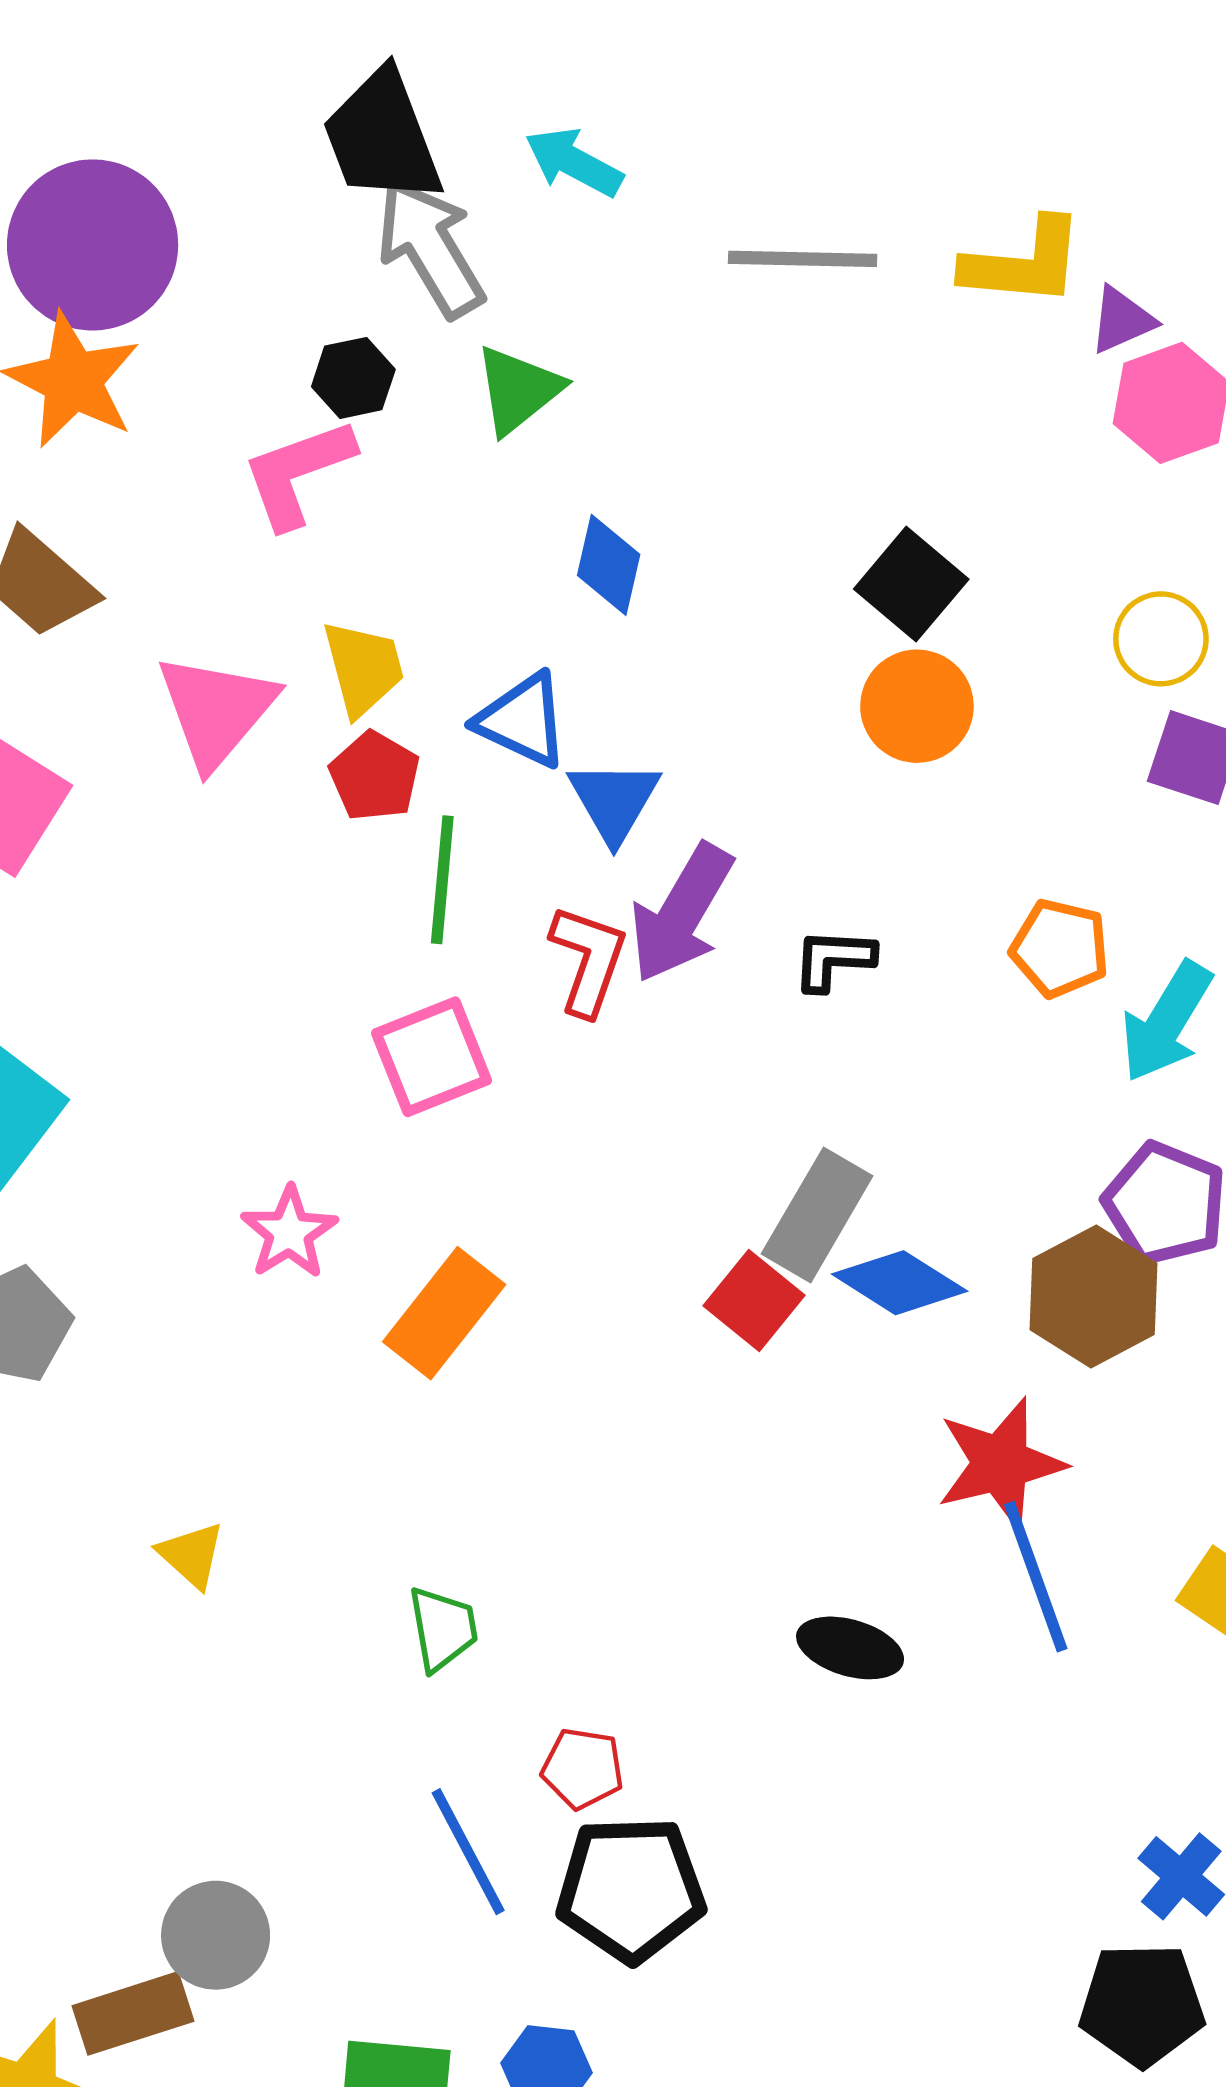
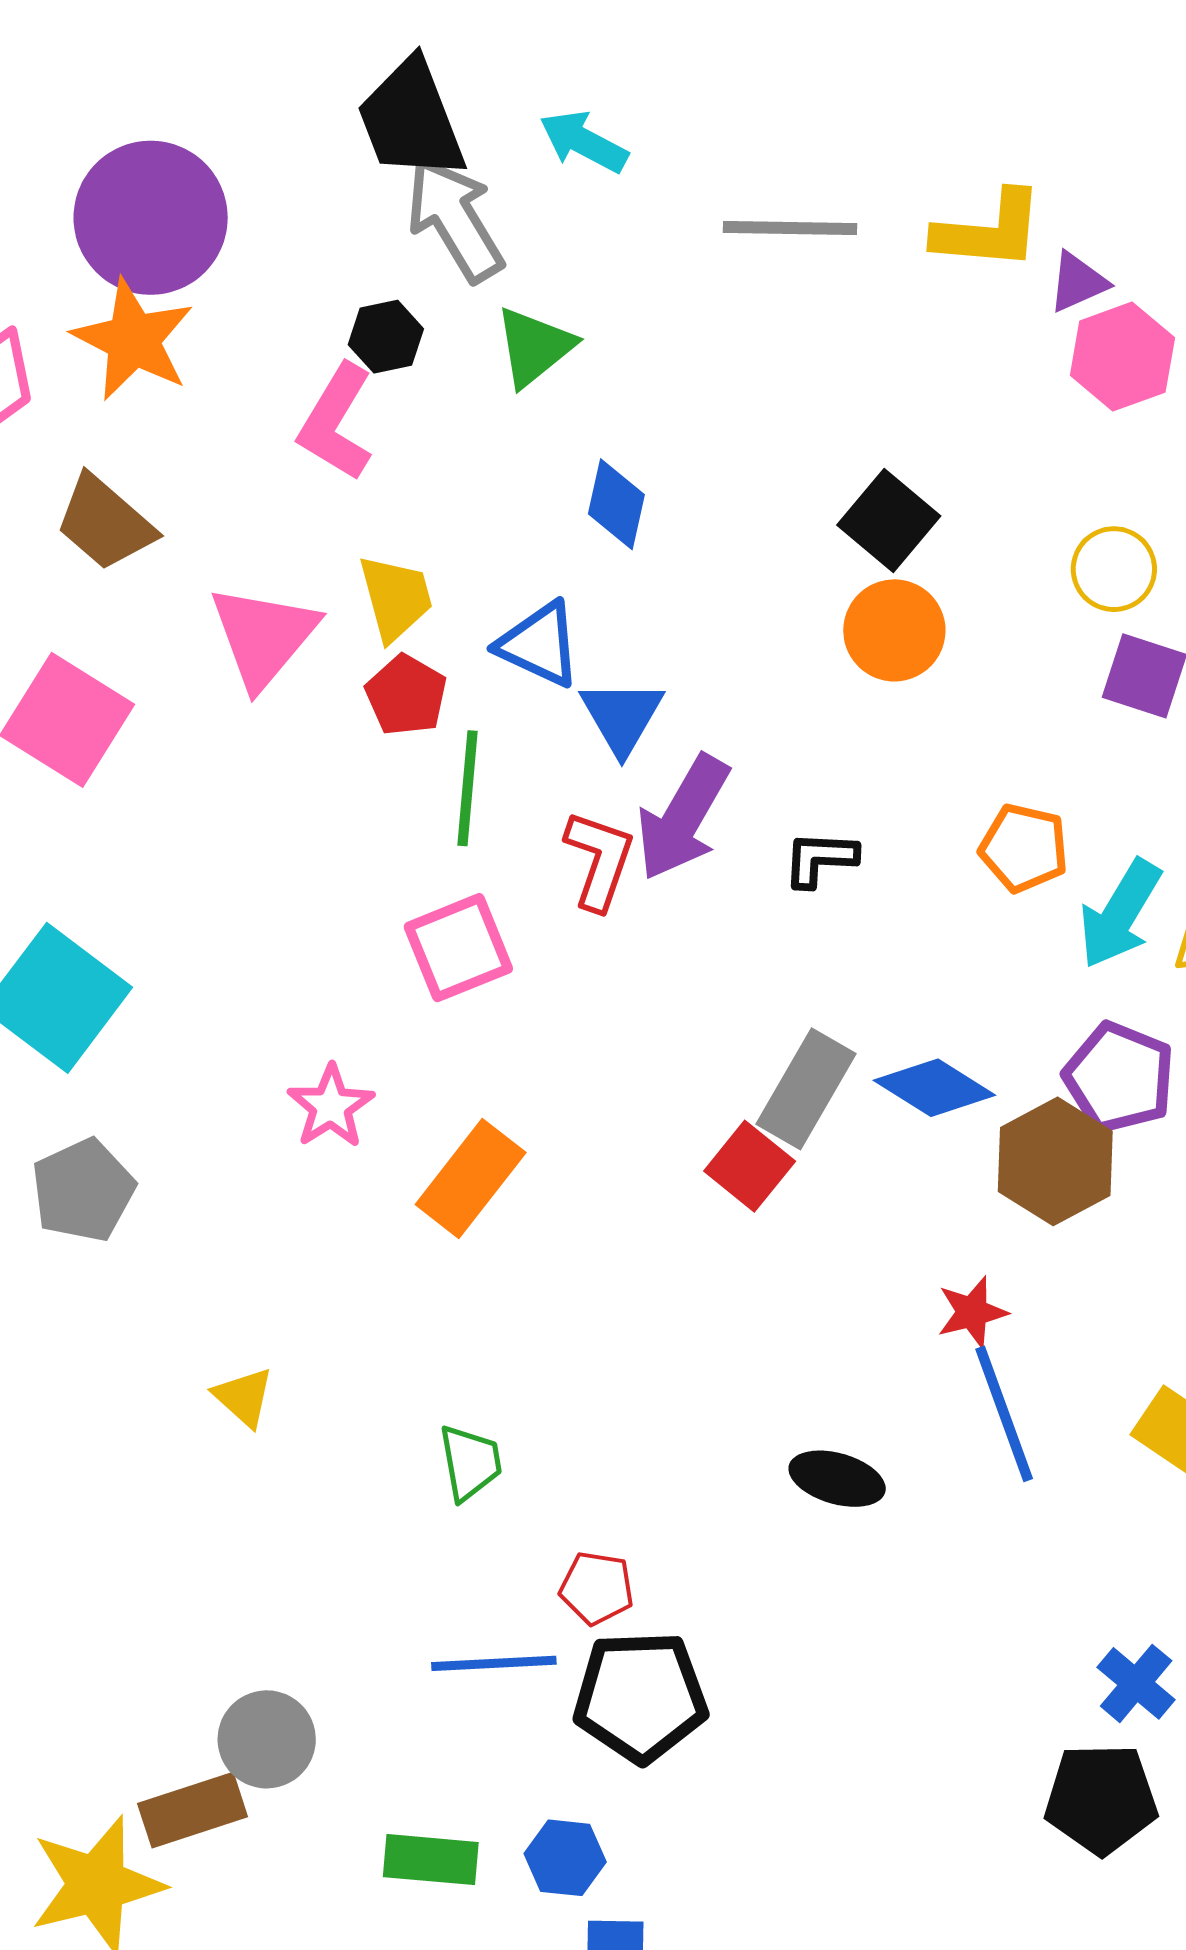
pink L-shape: (298, 473) -> (336, 422), turned -39
blue diamond: (900, 1283) -> (934, 1088), moved
red star: (1001, 1464) -> (972, 1312), size x0.6
blue line: (468, 1852) -> (494, 1663), turned -65

